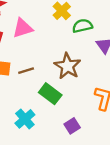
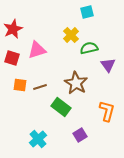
cyan cross: (25, 119) -> (38, 139), moved

